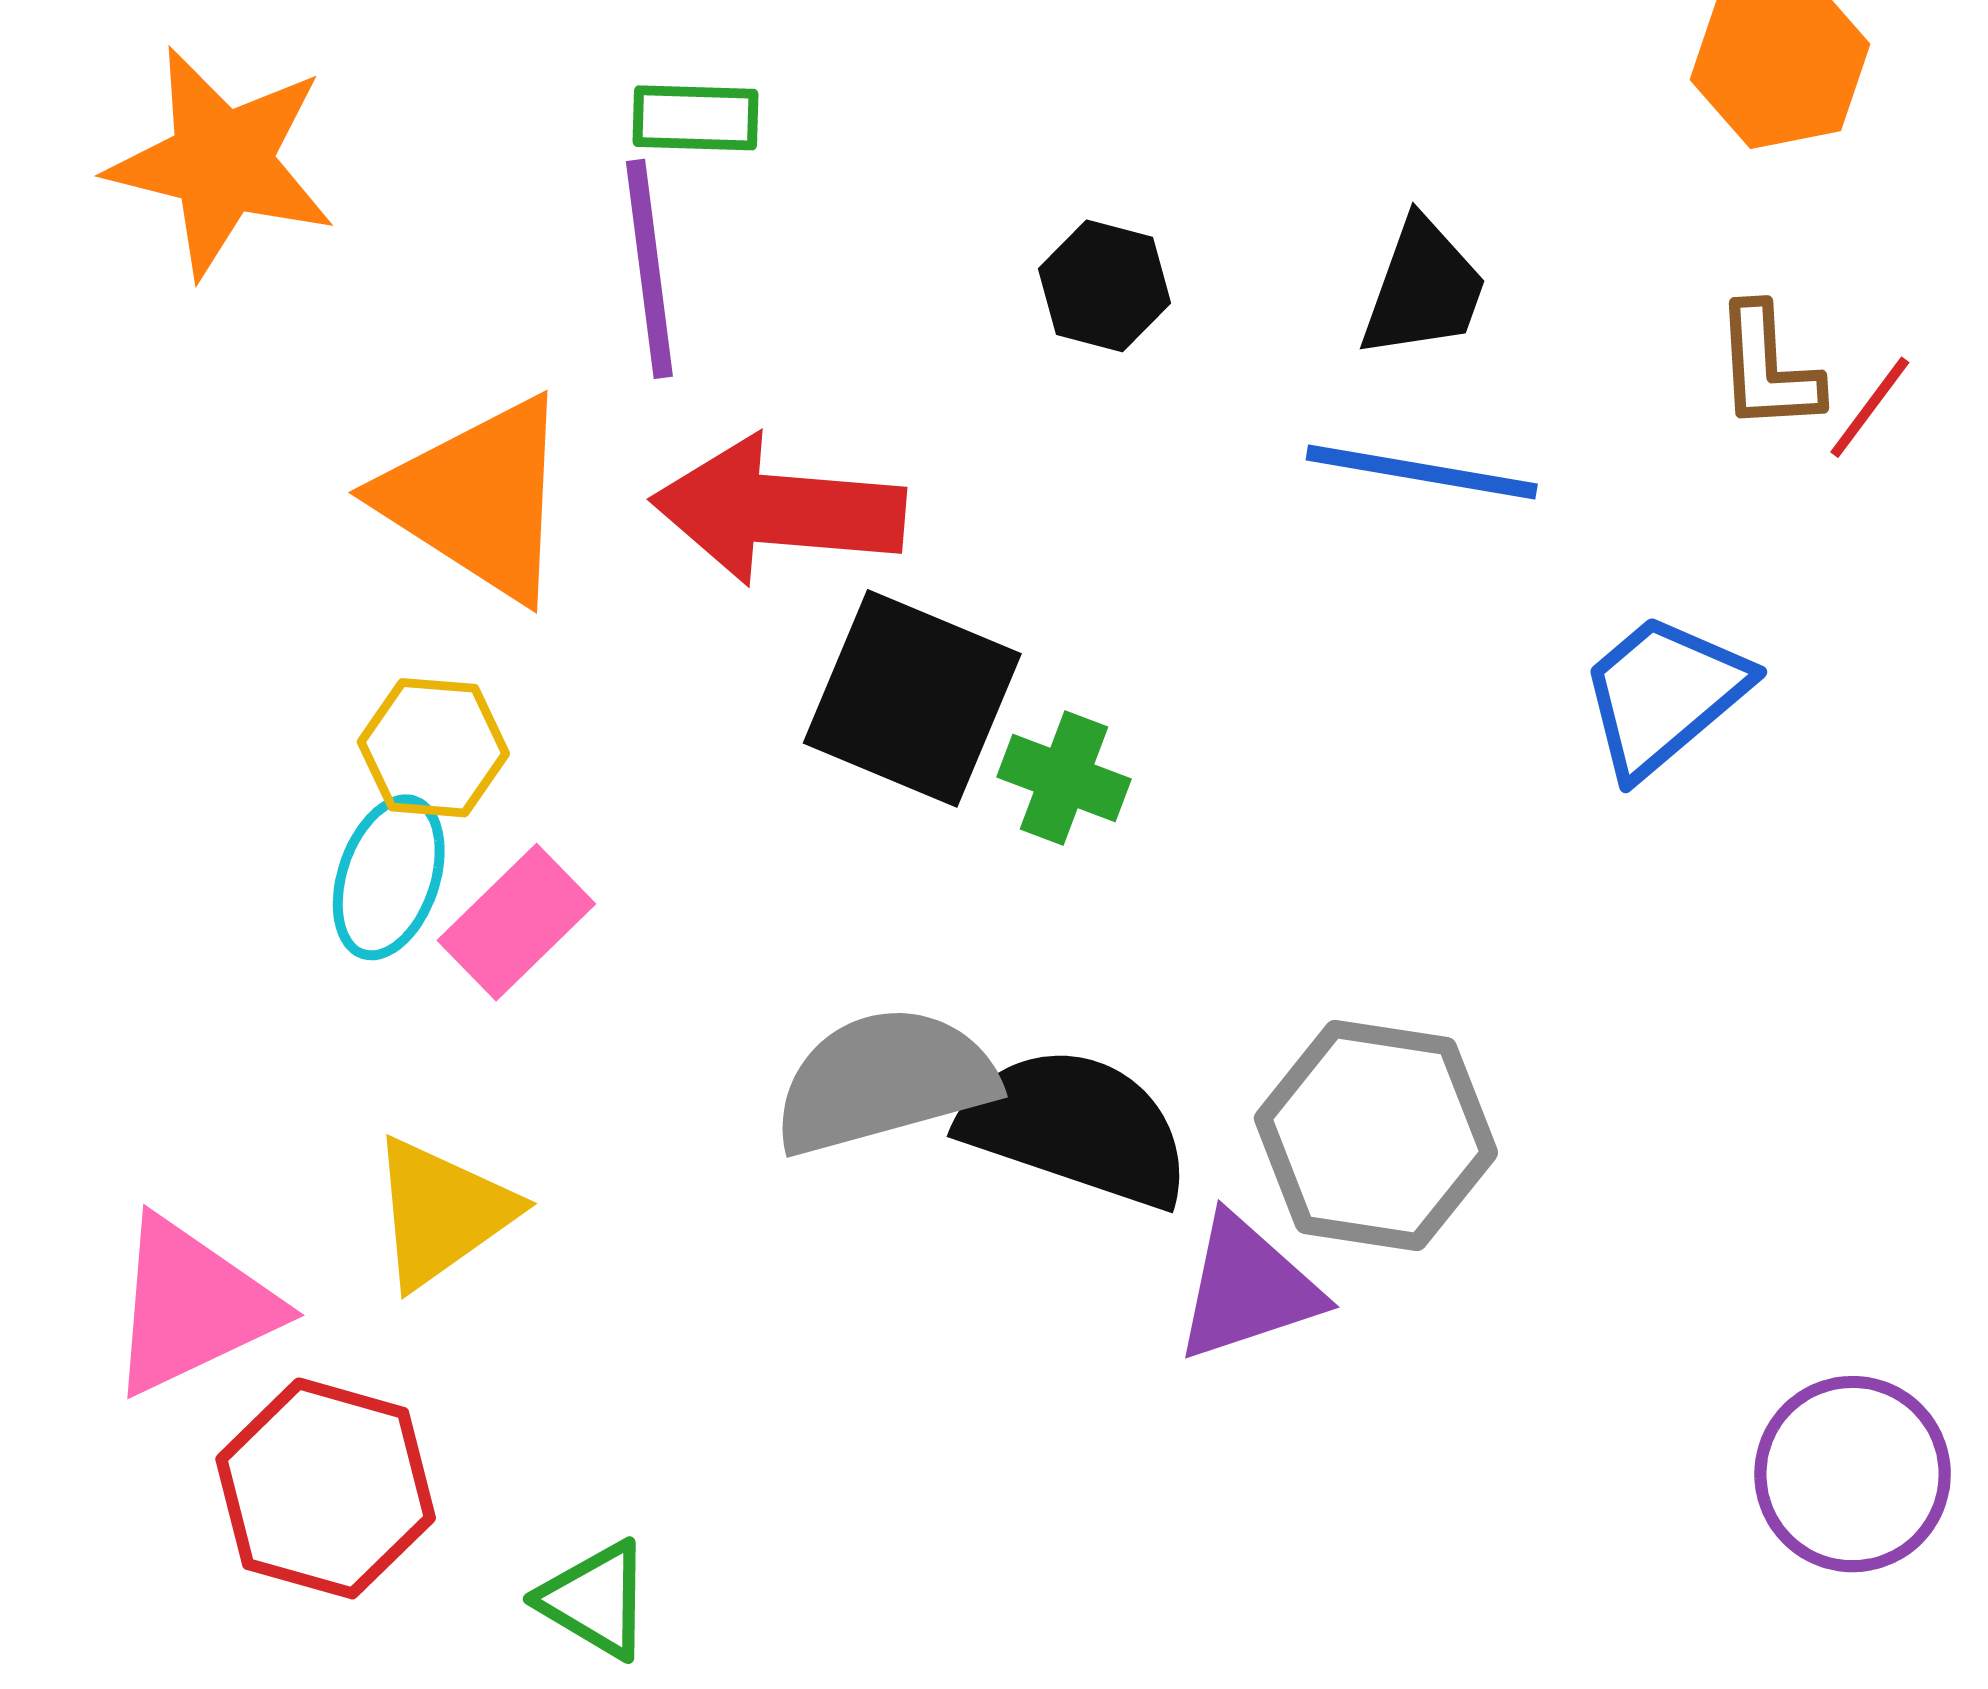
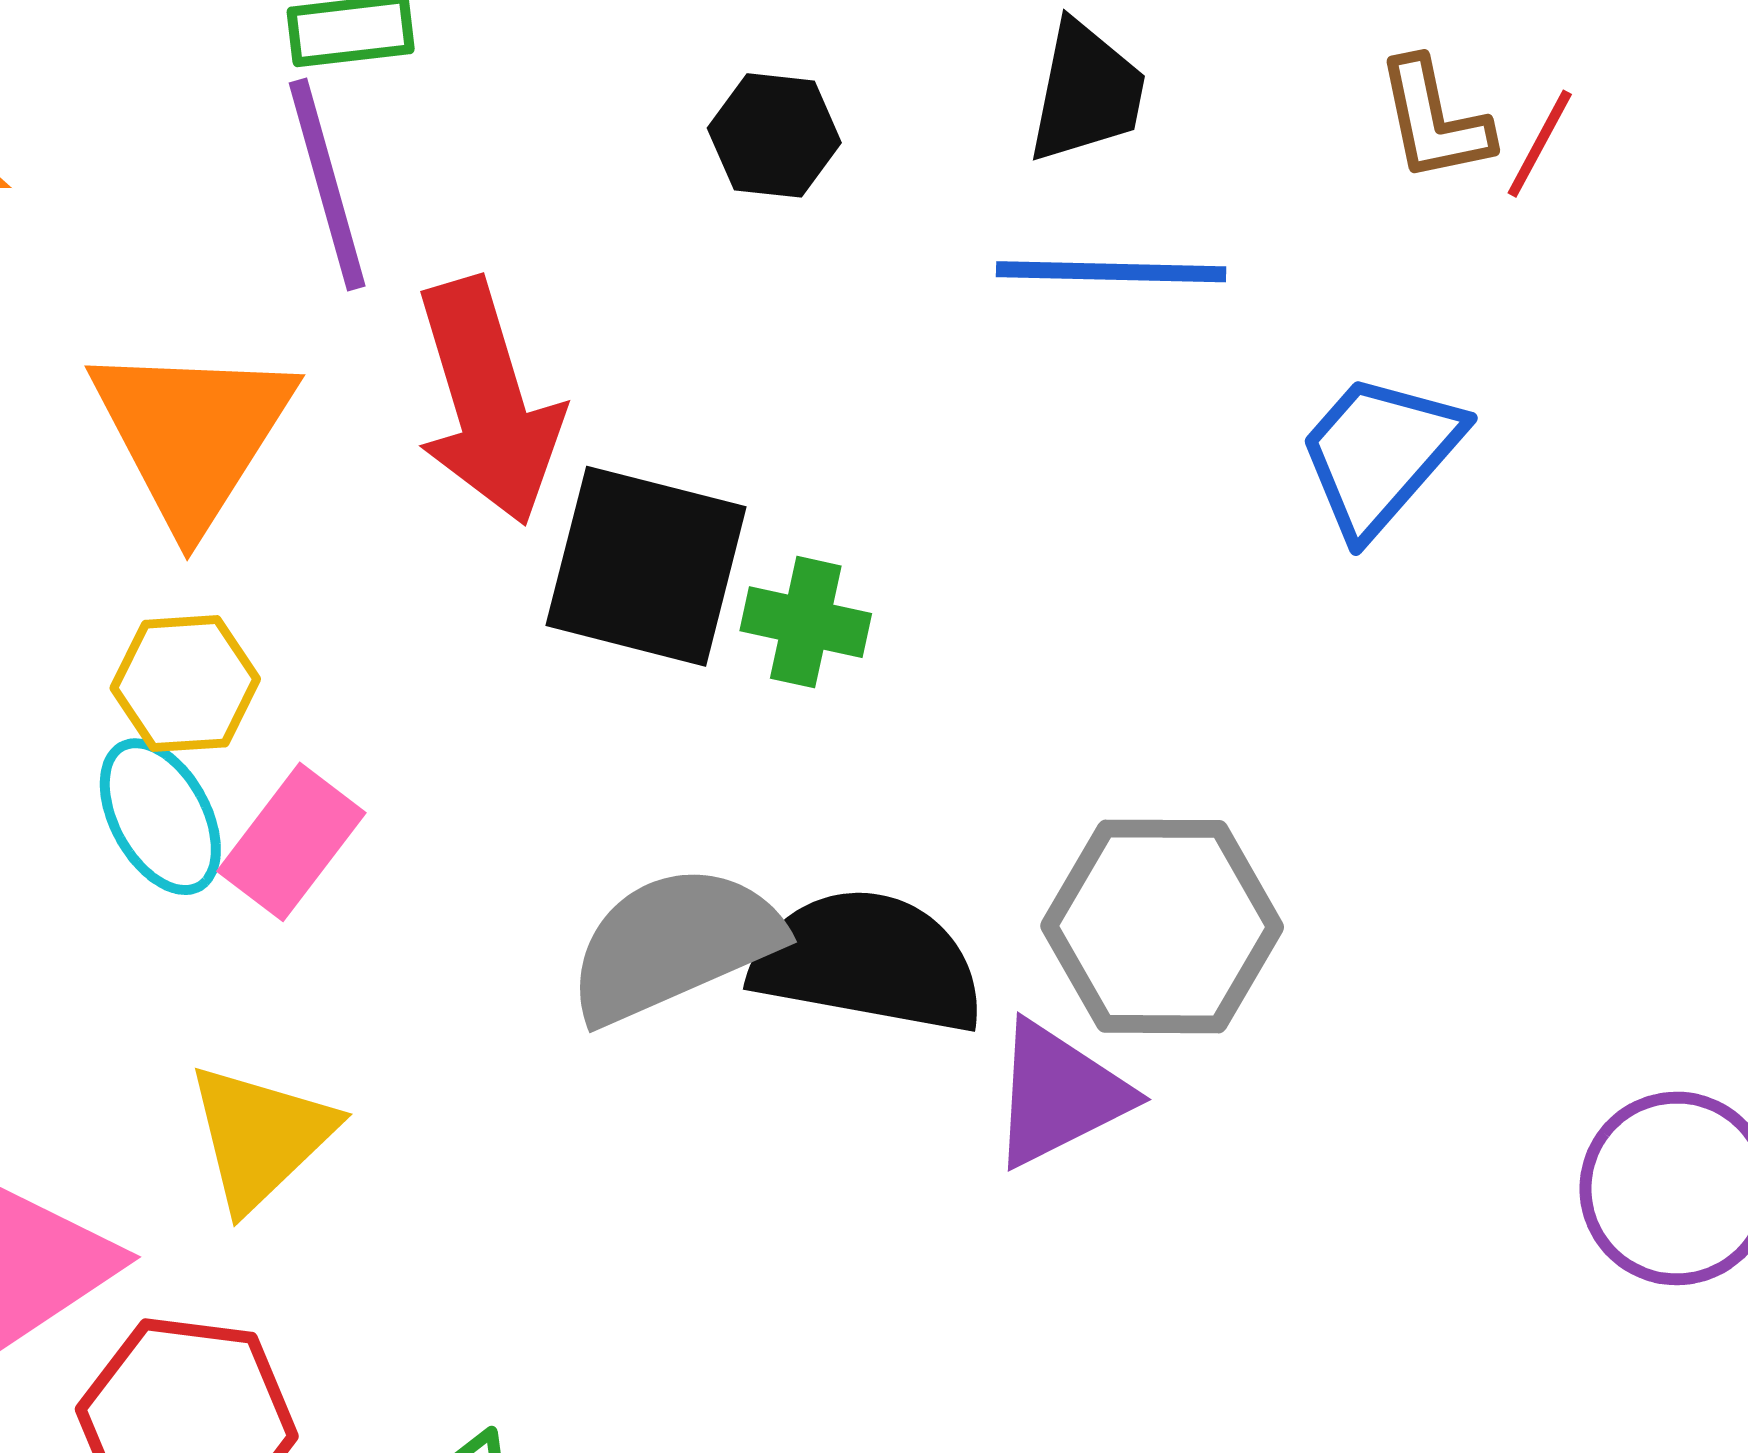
orange triangle: (477, 499) -> (192, 434), turned 38
red arrow: (778, 510) -> (488, 401), turned -103
cyan ellipse: (389, 877) -> (160, 817), turned -39

